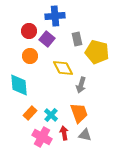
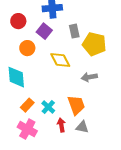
red circle: (29, 31) -> (18, 21), moved
gray arrow: (81, 85) -> (89, 77), moved, turned 63
pink cross: (42, 137) -> (27, 129), moved

